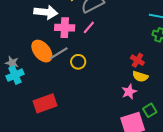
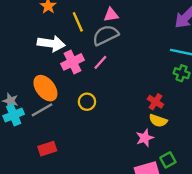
pink cross: (65, 28) -> (72, 62), turned -30
gray line: (59, 53) -> (42, 110), moved
red rectangle: (45, 103) -> (47, 149), size x0.7

